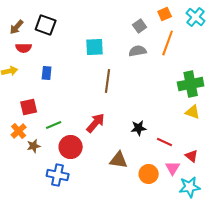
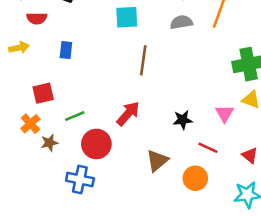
red line: (165, 142) -> (208, 148), moved
brown triangle: (119, 160) -> (157, 160), turned -48
pink triangle: (173, 168) -> (224, 114), moved

